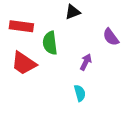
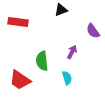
green semicircle: (50, 43) -> (42, 61), moved
red trapezoid: (24, 63) -> (20, 80), moved

